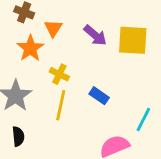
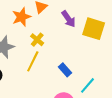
blue rectangle: (99, 96) -> (65, 70), moved

